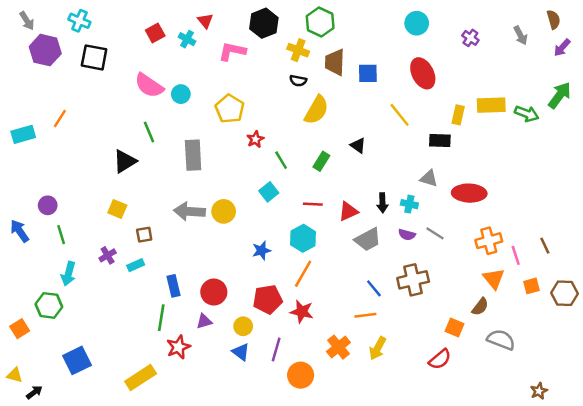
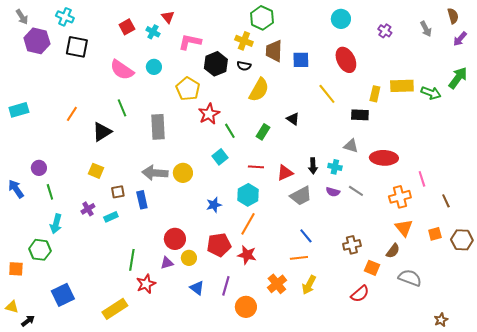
black hexagon: (264, 23) -> (216, 64), moved
cyan circle: (181, 94) -> (154, 67), moved
orange line: (60, 119) -> (72, 114), moved
red star: (255, 139) -> (209, 114), size x1.5
pink line: (516, 255) -> (422, 179), moved
brown cross: (413, 280) -> (352, 245), moved, size x0.7
blue rectangle: (174, 286) -> (142, 200), moved
yellow circle: (243, 326) -> (189, 258), moved
orange square: (20, 329) -> (16, 269), turned 35

